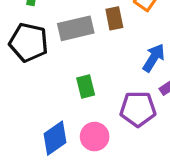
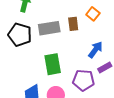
green rectangle: (86, 87) -> (53, 64), size x1.5

